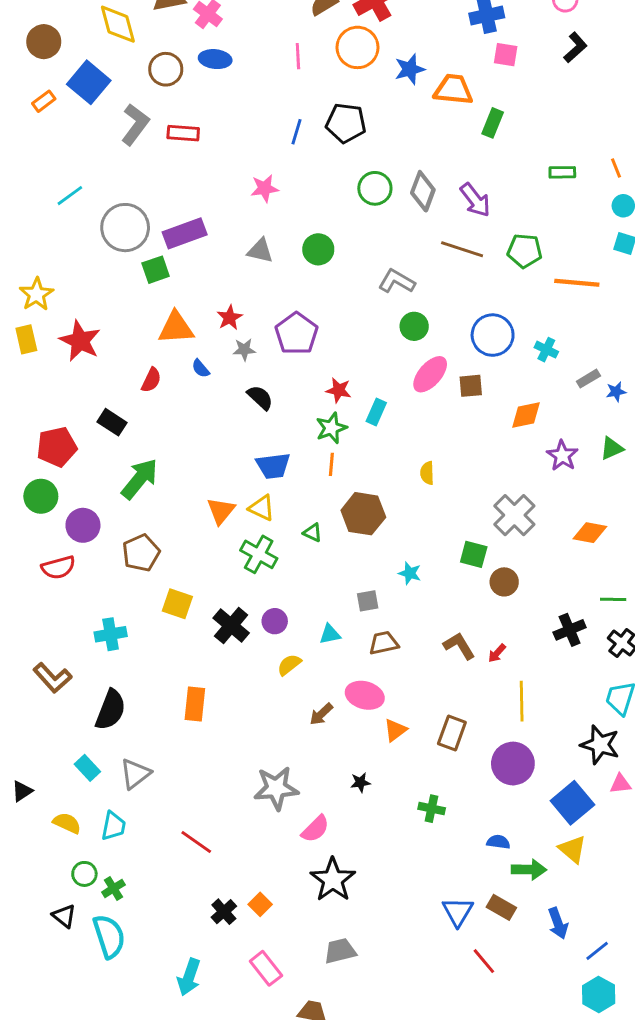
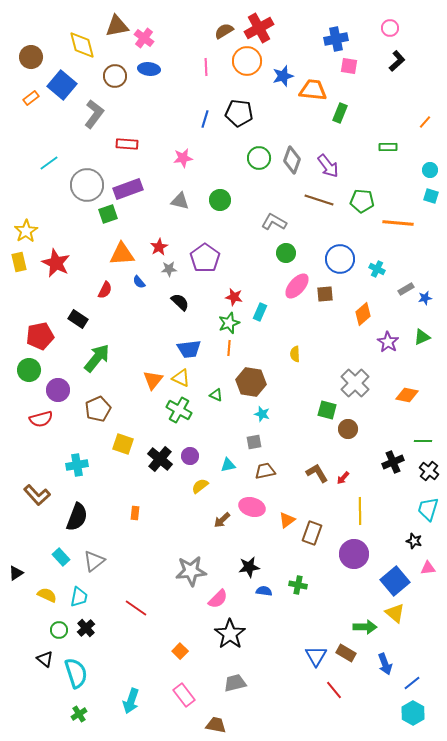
red rectangle: (183, 133) -> (127, 144), moved
orange line: (616, 168) -> (425, 122), moved, turned 64
orange diamond: (526, 415) -> (363, 314), turned -30
cyan star: (410, 573) -> (262, 414), moved
orange rectangle: (195, 704) -> (135, 513), size x0.6
orange triangle: (395, 730) -> (287, 520), moved
black star: (600, 745) -> (414, 541), size x0.6
black star: (360, 782) -> (249, 567), size x1.5
blue semicircle: (498, 842) -> (264, 591), moved
green cross: (113, 888) -> (79, 714), moved
black cross: (224, 912) -> (86, 628), moved

